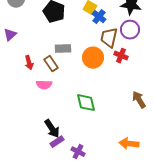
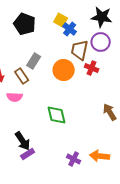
gray rectangle: (63, 49) -> (34, 61), turned -56
purple cross: (78, 152) -> (74, 159), moved

